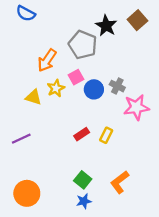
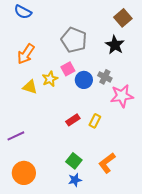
black star: (106, 26) -> (115, 45), moved
orange arrow: (47, 60) -> (26, 54), moved
purple line: (21, 139) -> (16, 136), moved

